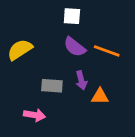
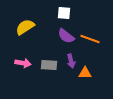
yellow semicircle: (20, 50) -> (25, 27), moved
pink arrow: (35, 115) -> (23, 63), moved

